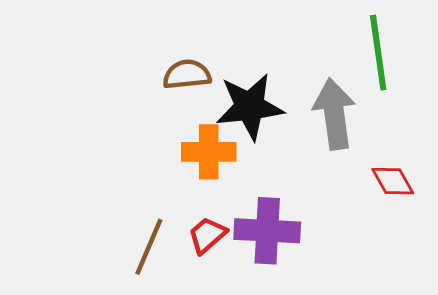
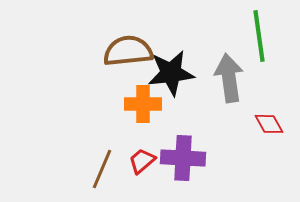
brown semicircle: (187, 74) -> (128, 51), size x1.5

